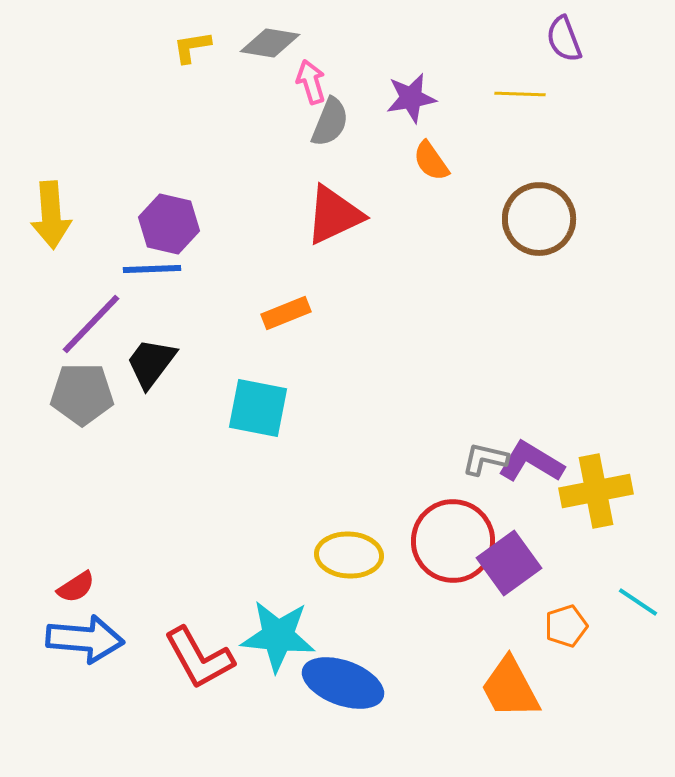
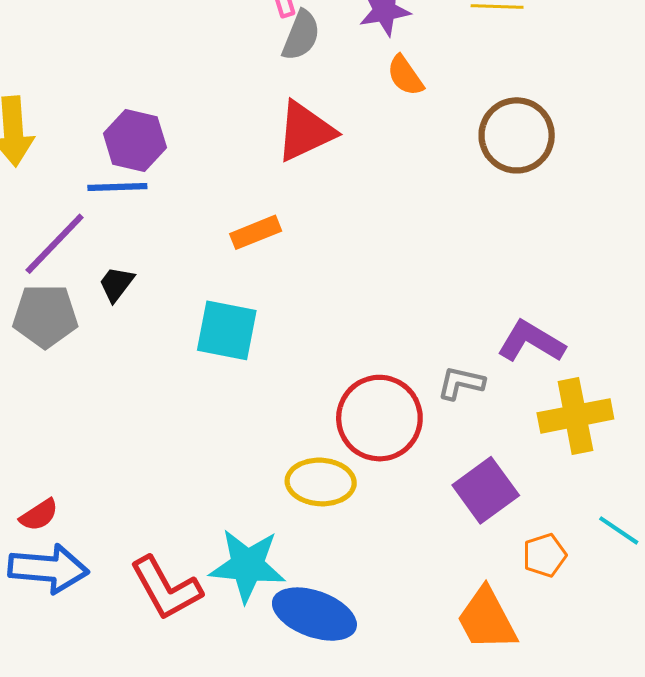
black trapezoid: (151, 363) -> (116, 284), size x0.7
purple L-shape: (531, 462) -> (531, 342), moved
red circle: (453, 541) -> (379, 418), moved

